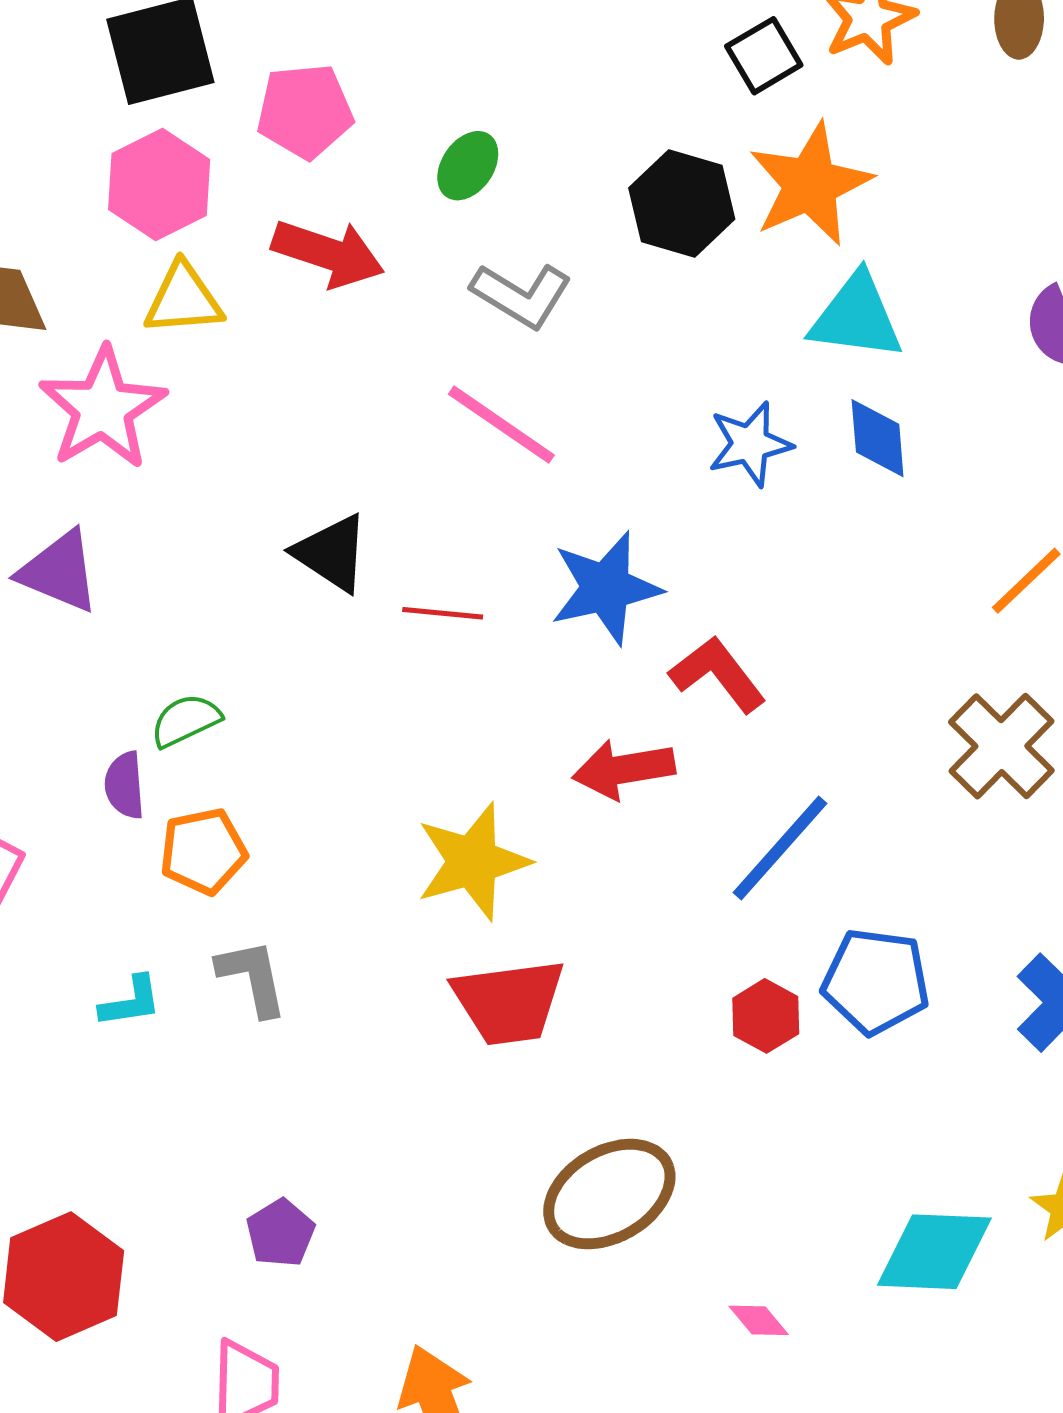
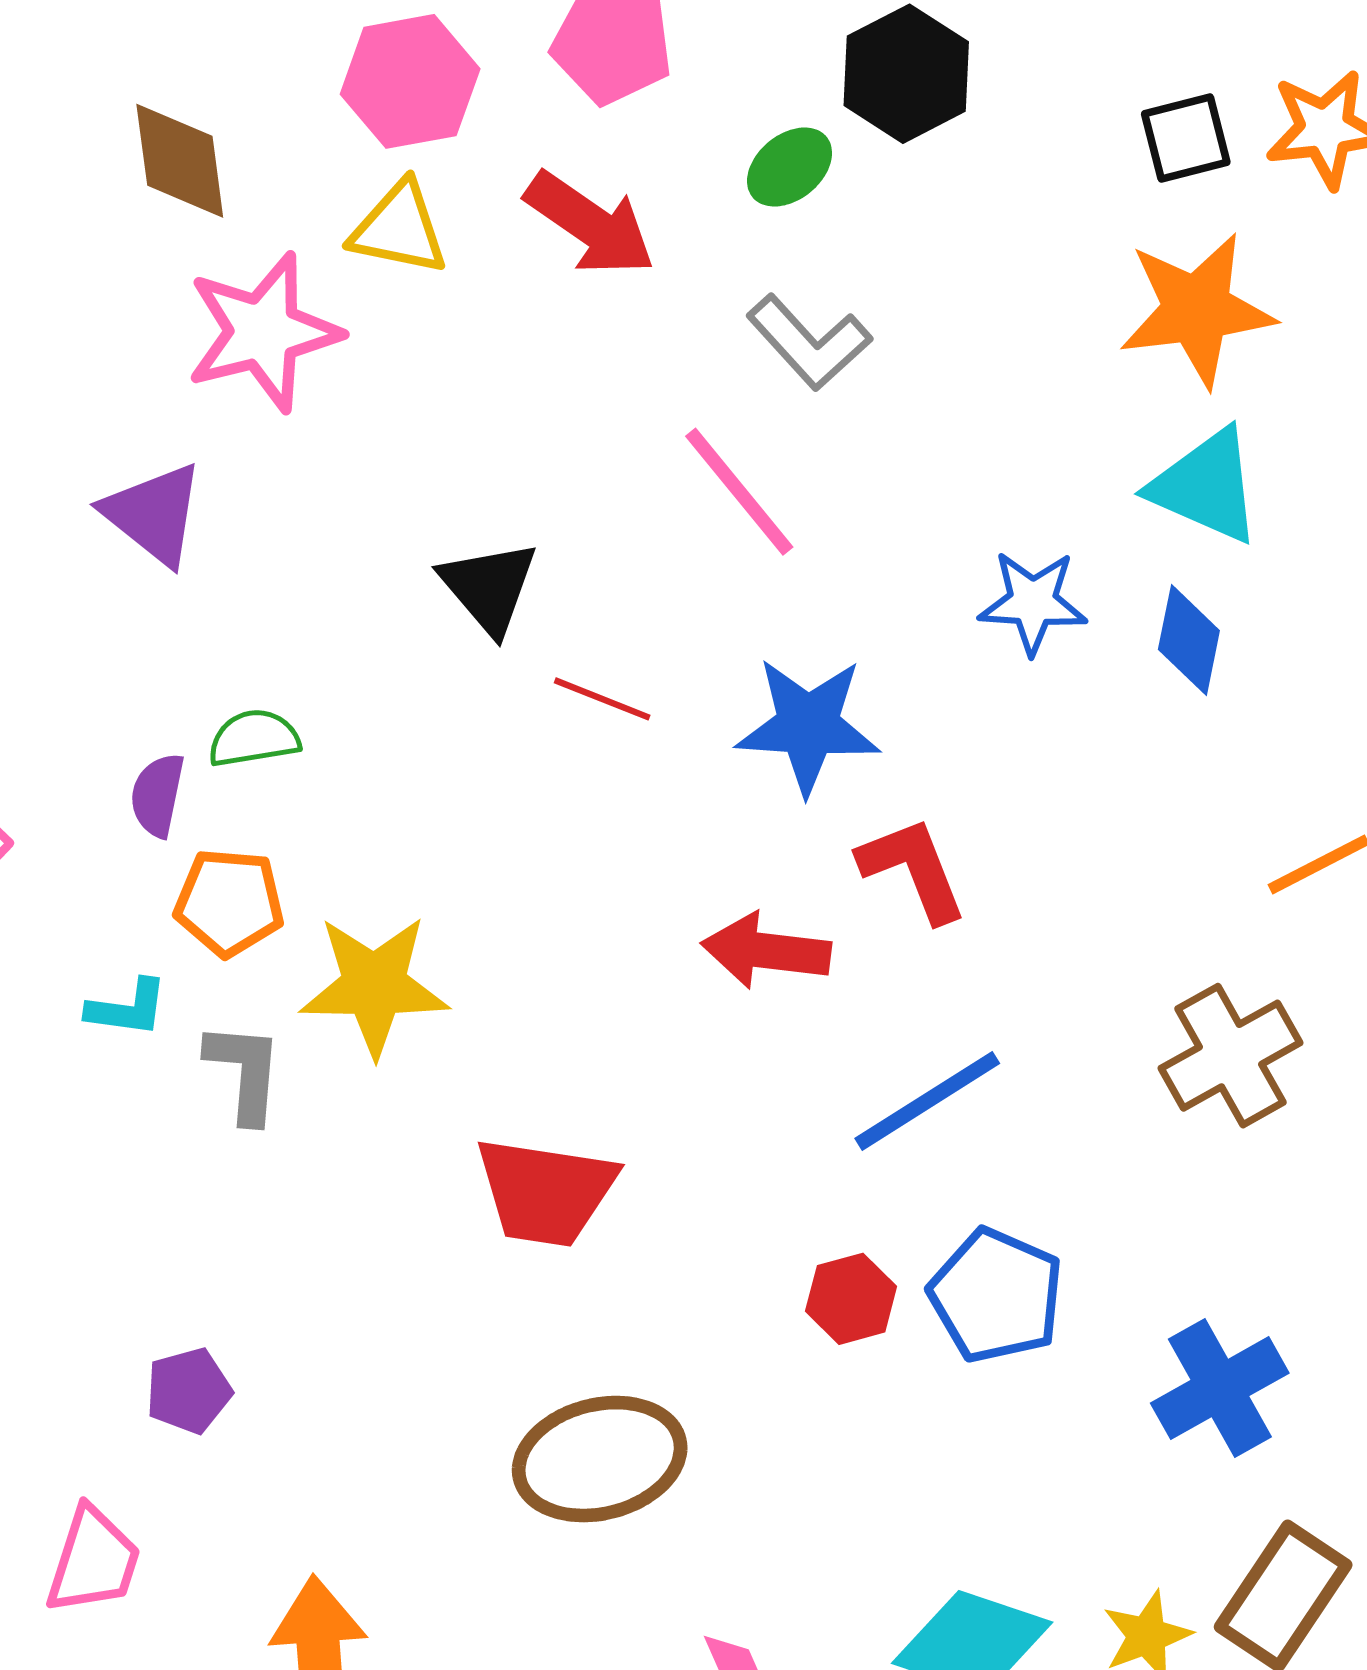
black hexagon: (682, 203) -> (906, 74), moved
yellow star: (473, 862) -> (374, 986), moved
cyan L-shape: (131, 1002) -> (127, 1008), moved

